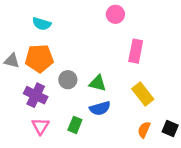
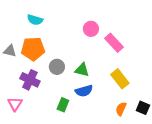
pink circle: (115, 14) -> (91, 29), moved
pink rectangle: (136, 51) -> (114, 43), turned -54
pink triangle: (40, 126) -> (15, 104), moved

